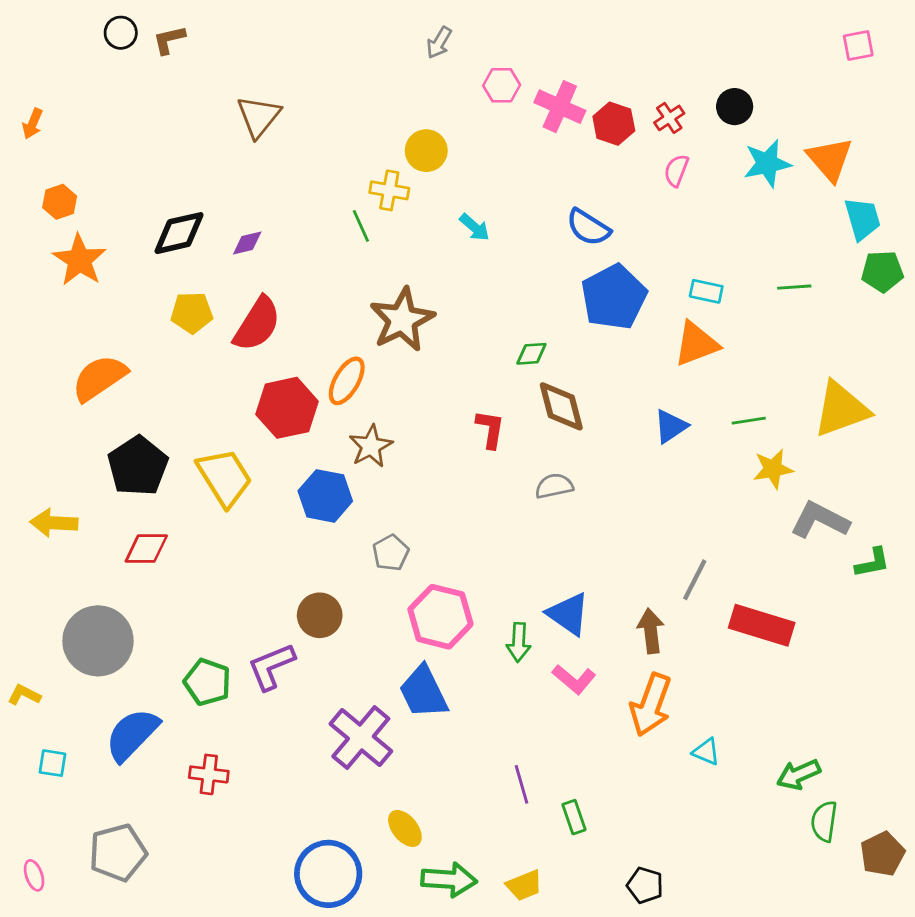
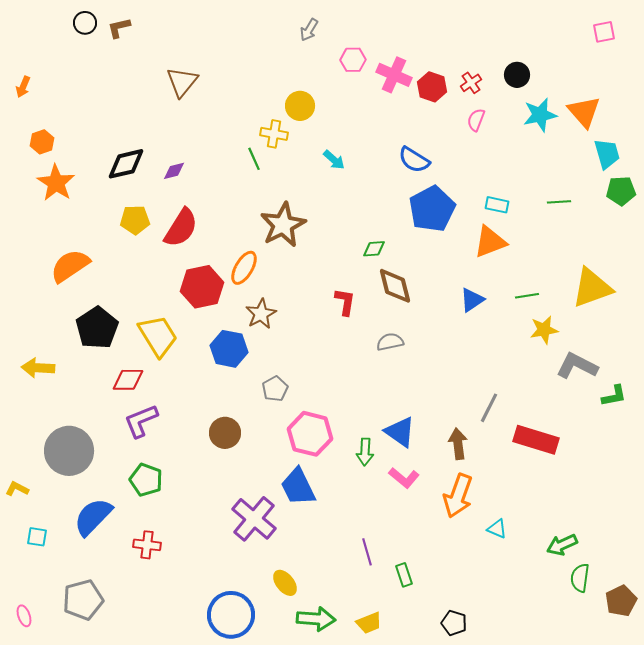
red diamond: (146, 549) -> (128, 380), moved
purple L-shape: (271, 666) -> (141, 421), moved

